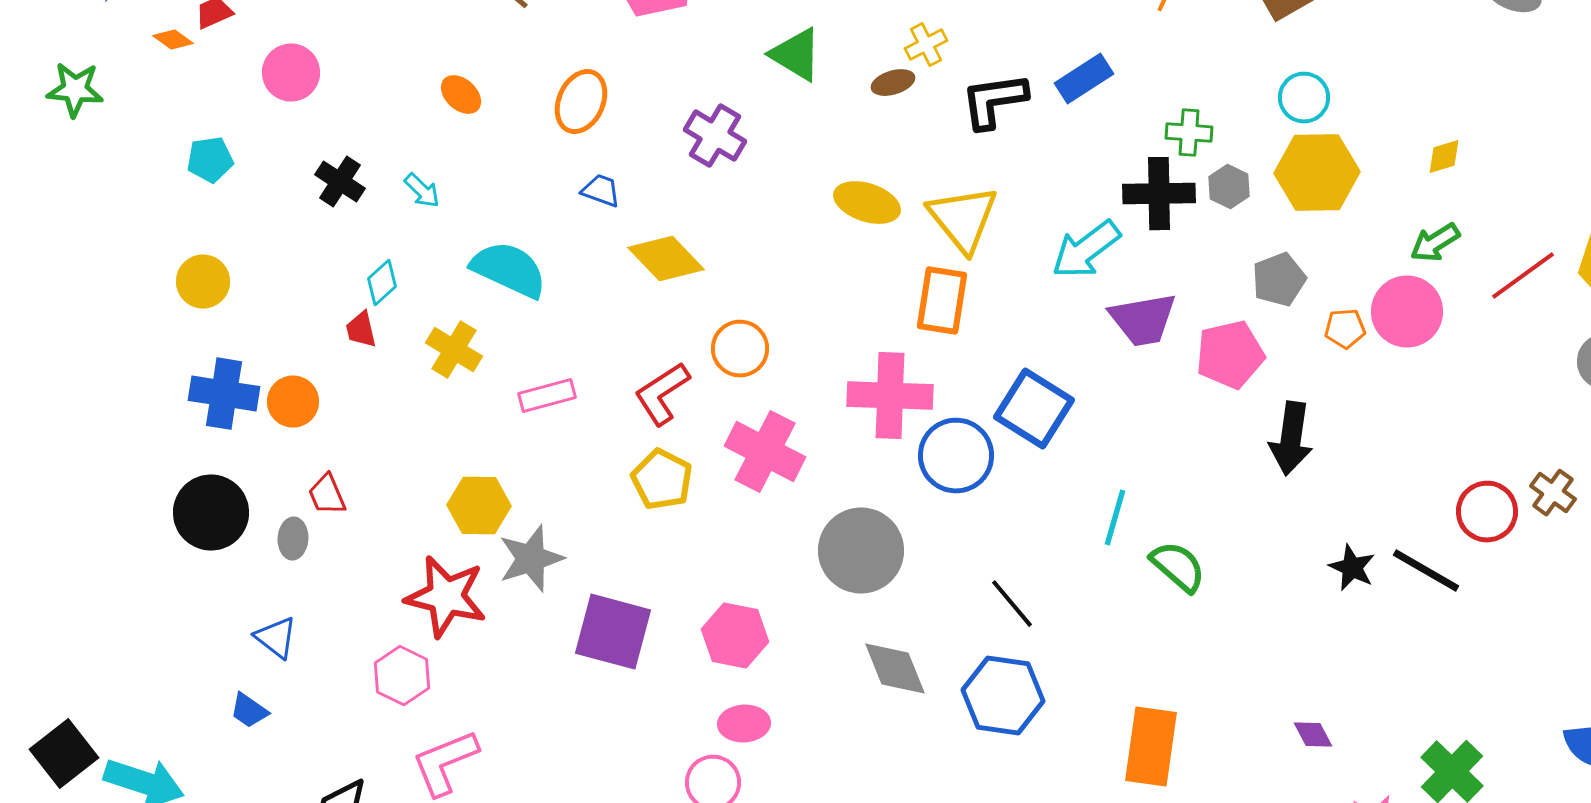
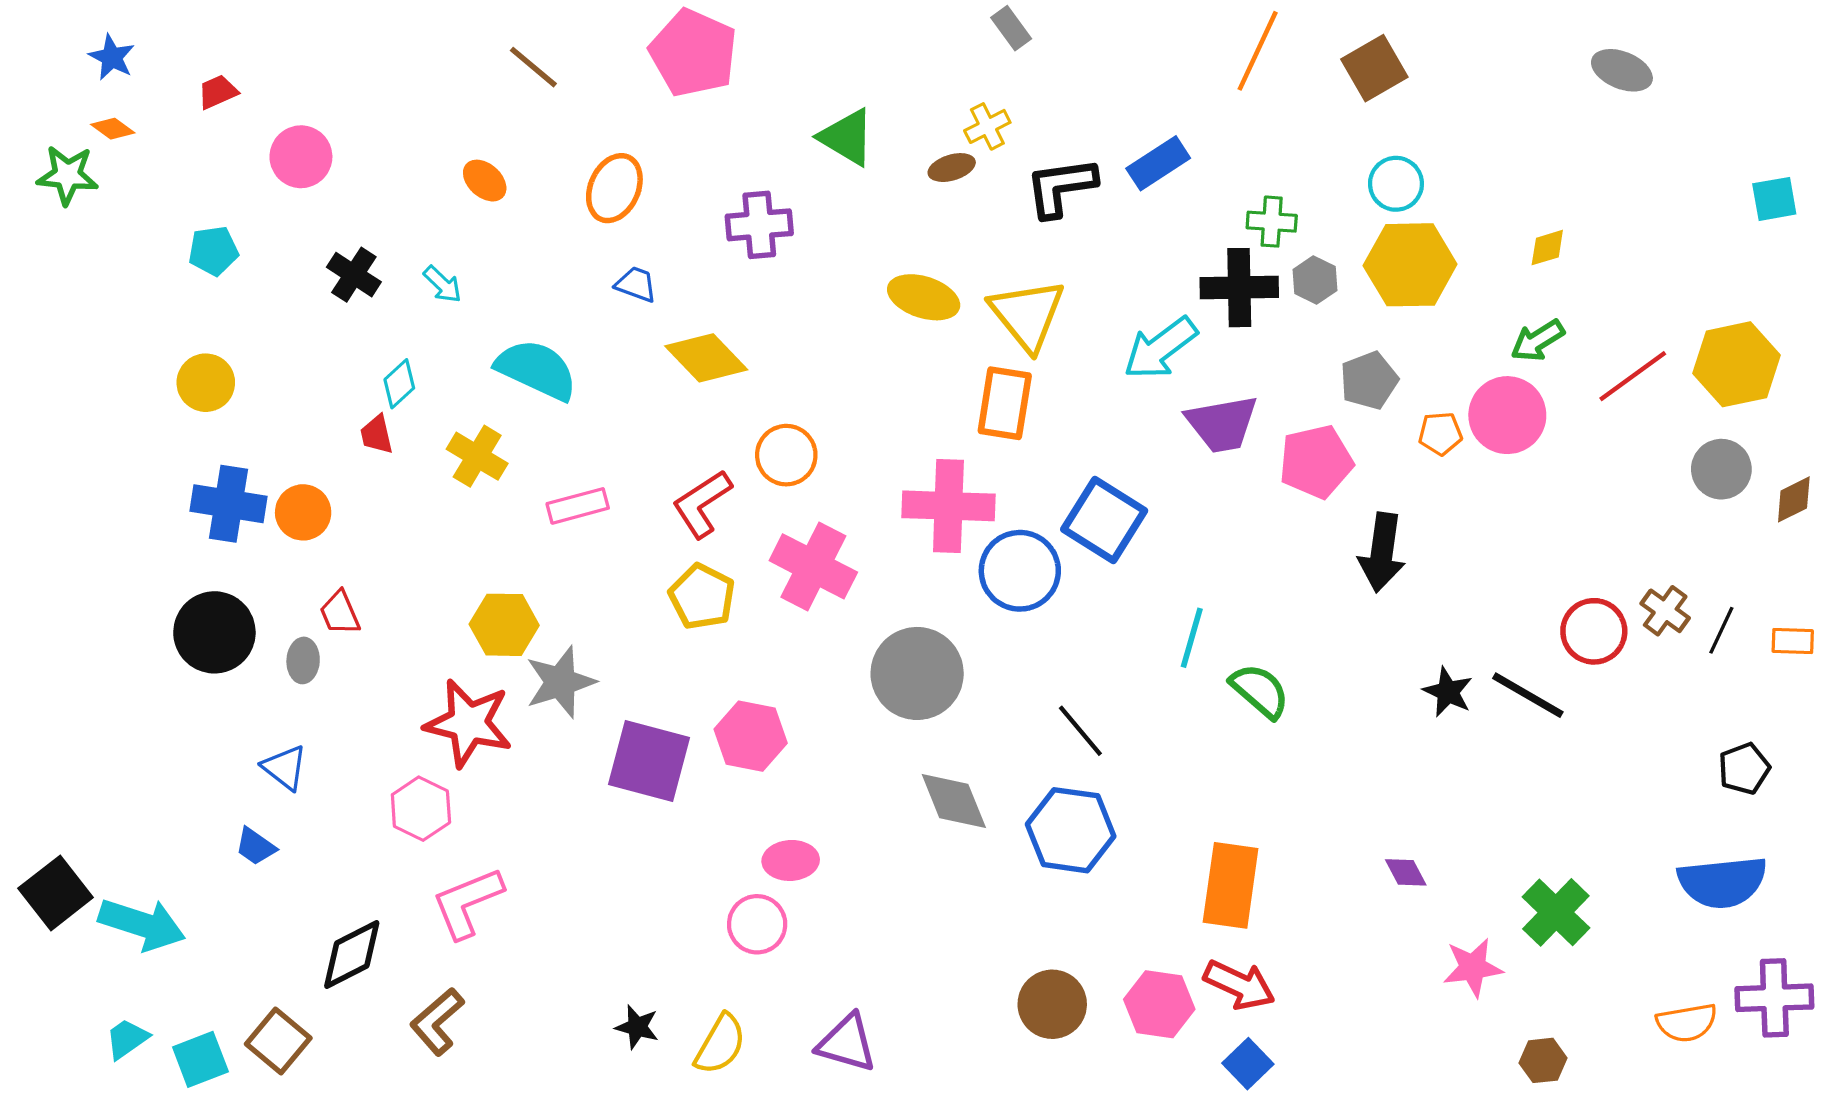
orange diamond: (173, 40) -> (113, 129), moved
purple cross: (715, 136) -> (759, 225), turned -36
pink hexagon: (735, 636) -> (751, 736), moved

